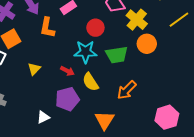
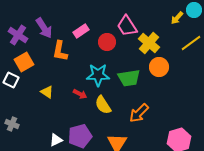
red circle: (95, 28) -> (107, 42), moved
yellow triangle: (34, 69) -> (47, 92), turned -40
purple pentagon: (67, 99) -> (80, 136), moved

